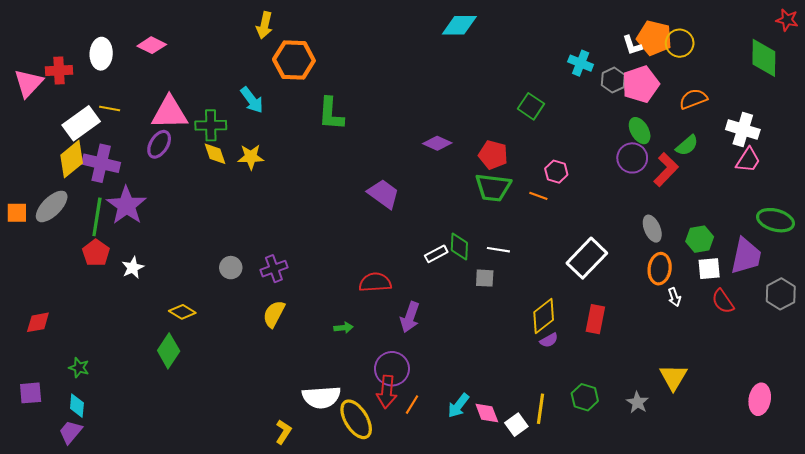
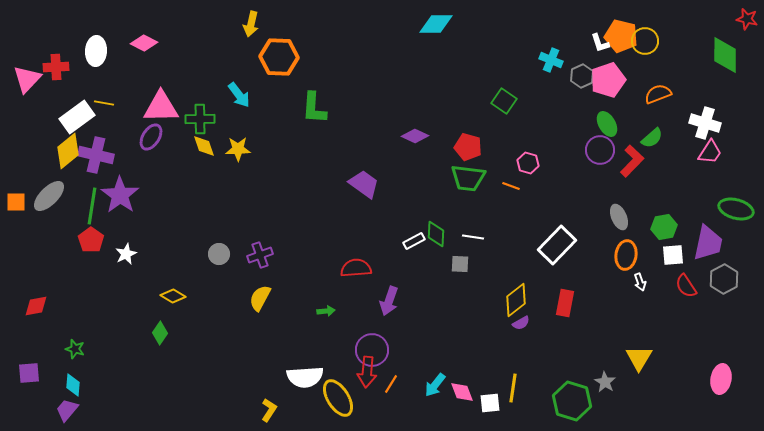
gray hexagon: (781, 294) -> (724, 279), moved
green diamond: (169, 351) -> (160, 333), size x0.7
green hexagon: (585, 397) -> (572, 401), moved, size x1.5
white square: (516, 425) -> (490, 403), turned 30

